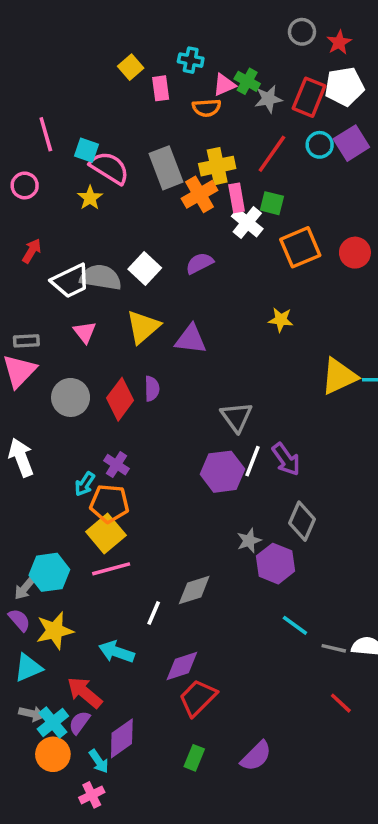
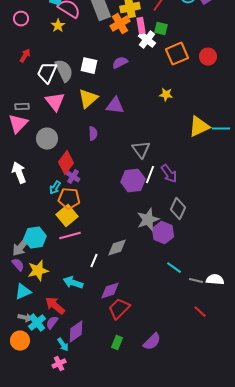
white square: (145, 269) -> (89, 66), turned -30
gray semicircle: (101, 277) -> (64, 71), turned 55
white trapezoid: (71, 281) -> (47, 73), turned 140
pink triangle: (85, 332) -> (55, 102), size x1.5
red diamond: (120, 399) -> (66, 163), moved
gray star: (249, 541) -> (148, 220), size x1.6
gray arrow: (25, 588) -> (21, 247), size x1.5
orange circle: (53, 754) -> (20, 341), moved

